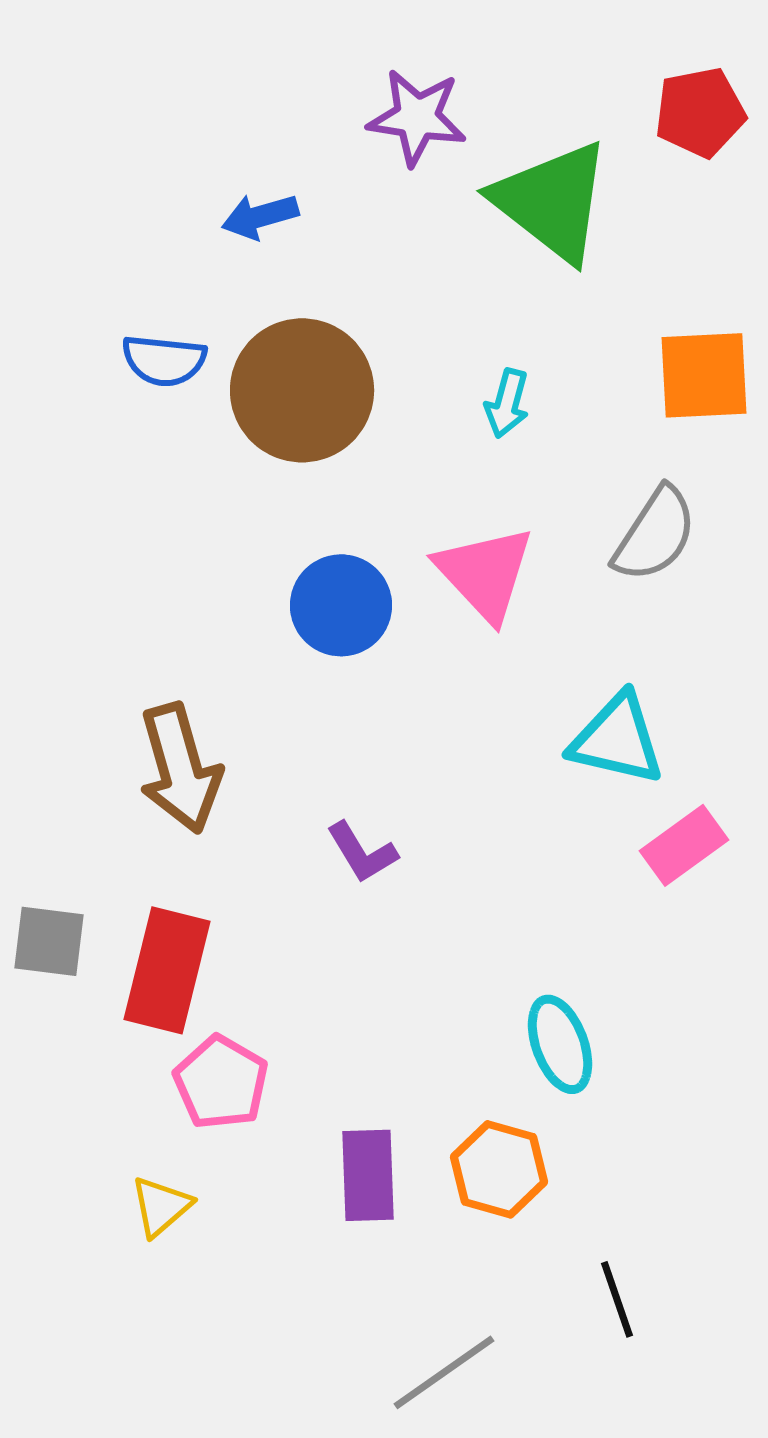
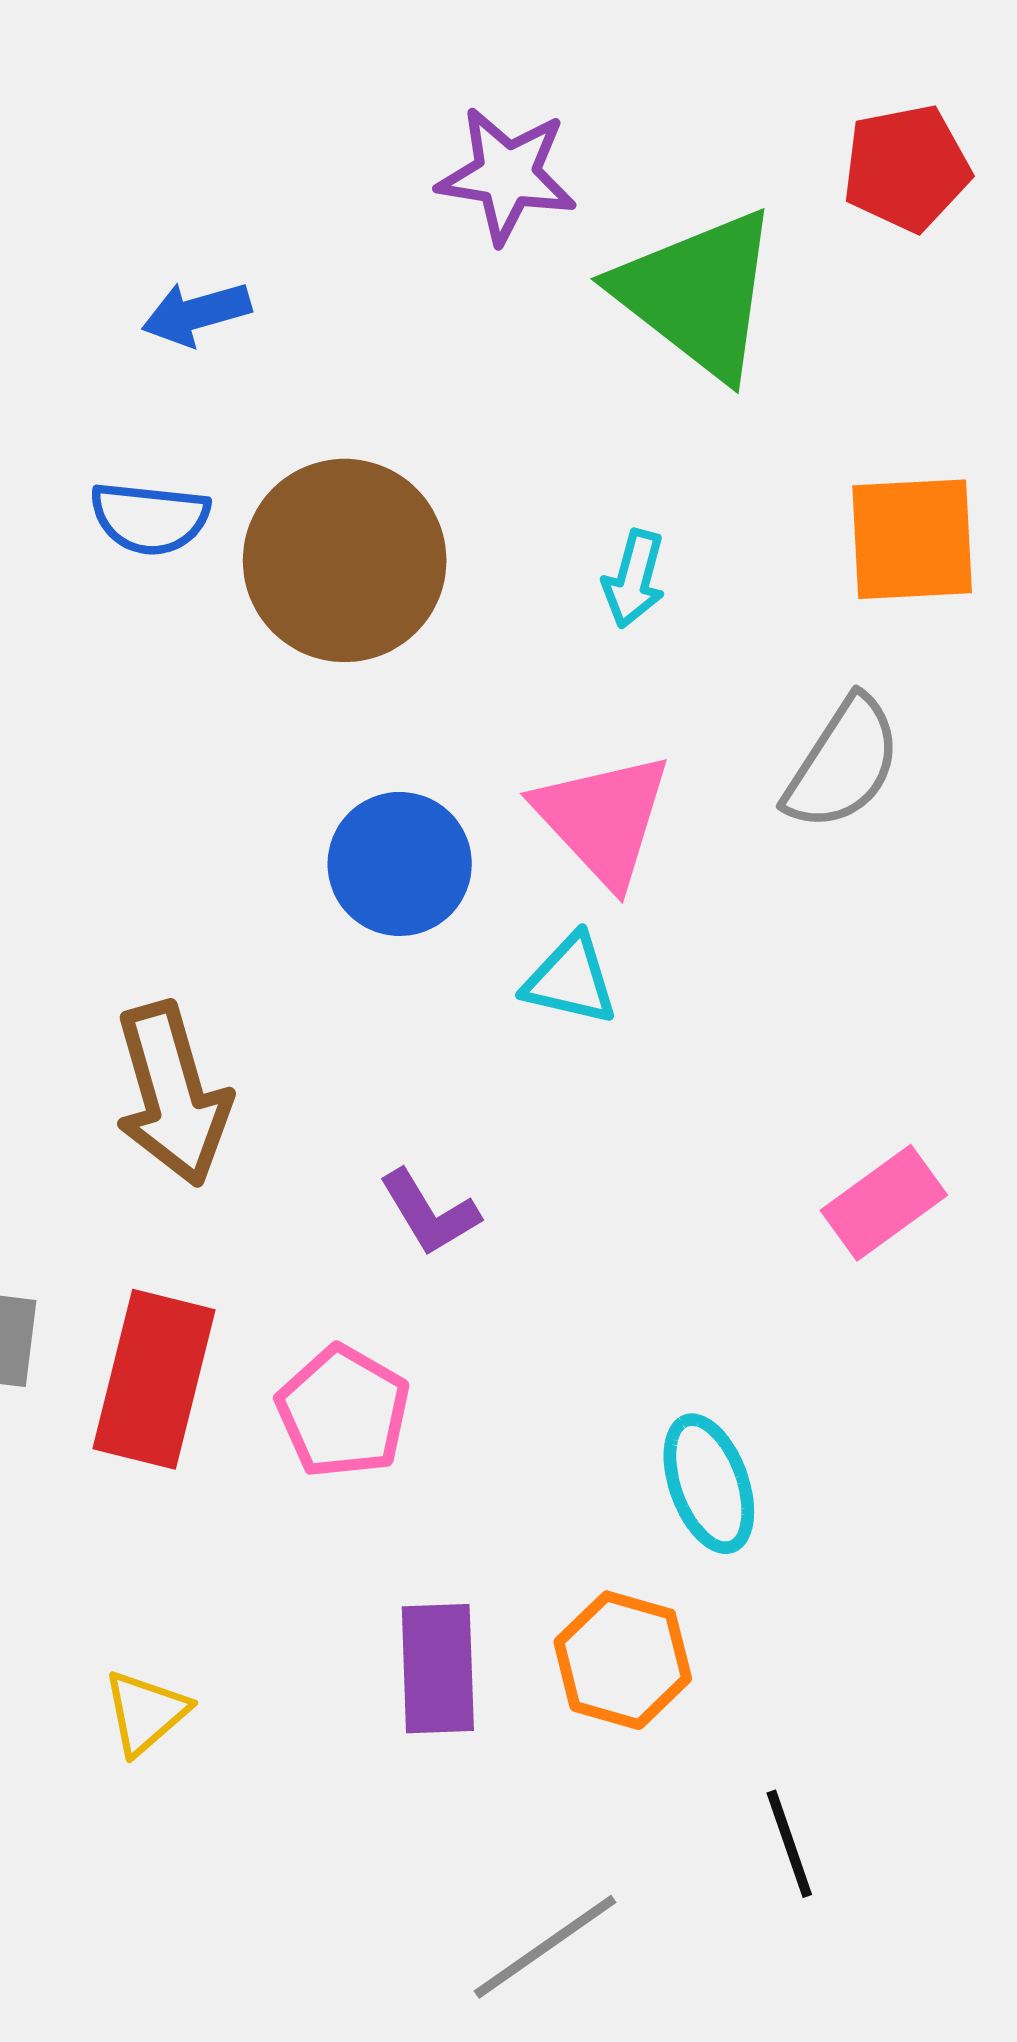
blue arrow: (260, 216) -> (196, 313), moved
cyan triangle: (617, 739) -> (570, 980), moved, size x0.7
pink pentagon: (221, 1082) -> (343, 1412), moved

